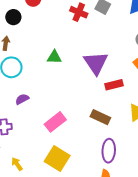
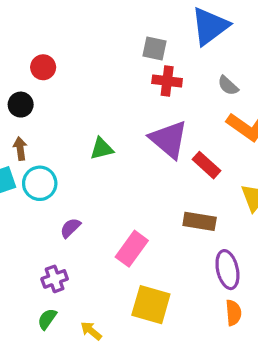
red cross: (79, 12) -> (167, 81), moved
red rectangle: (114, 85) -> (206, 165), turned 72

